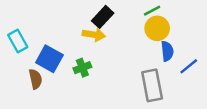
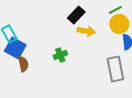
yellow arrow: (94, 35) -> (86, 31), moved
blue square: (49, 59) -> (15, 48), moved

